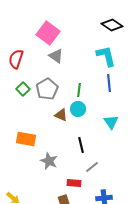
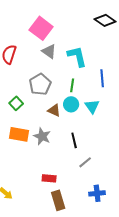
cyan L-shape: (106, 56) -> (77, 56), moved
green square: (23, 89) -> (16, 103), moved
cyan triangle: (111, 122) -> (92, 106), moved
gray star: (49, 161) -> (42, 136), moved
red rectangle: (74, 183) -> (49, 178), moved

